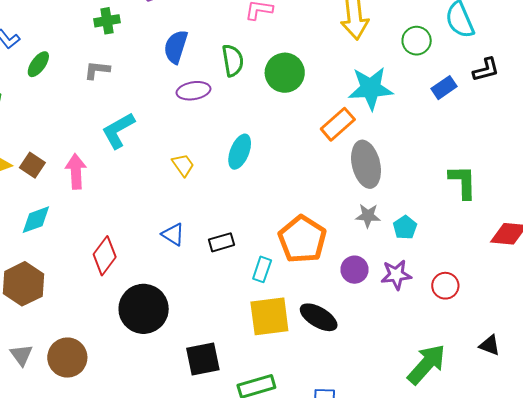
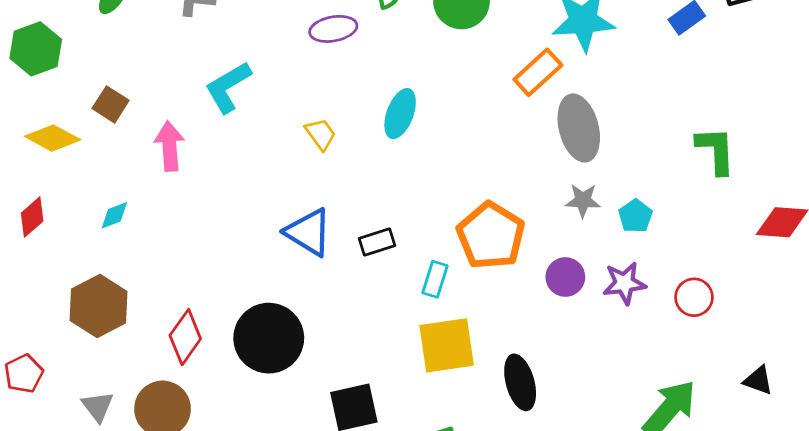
brown square: (32, 165) -> (111, 104), moved
cyan diamond: (36, 220) -> (114, 215), size x0.7
blue triangle: (173, 234) -> (308, 232), size x1.5
red diamond: (105, 256) -> (185, 337), moved
black ellipse: (319, 317) -> (520, 382), moved, turned 45

